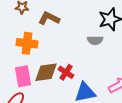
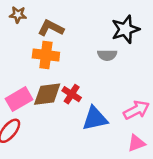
orange cross: (27, 43) -> (46, 55), moved
pink rectangle: (23, 76) -> (19, 99), turned 70

